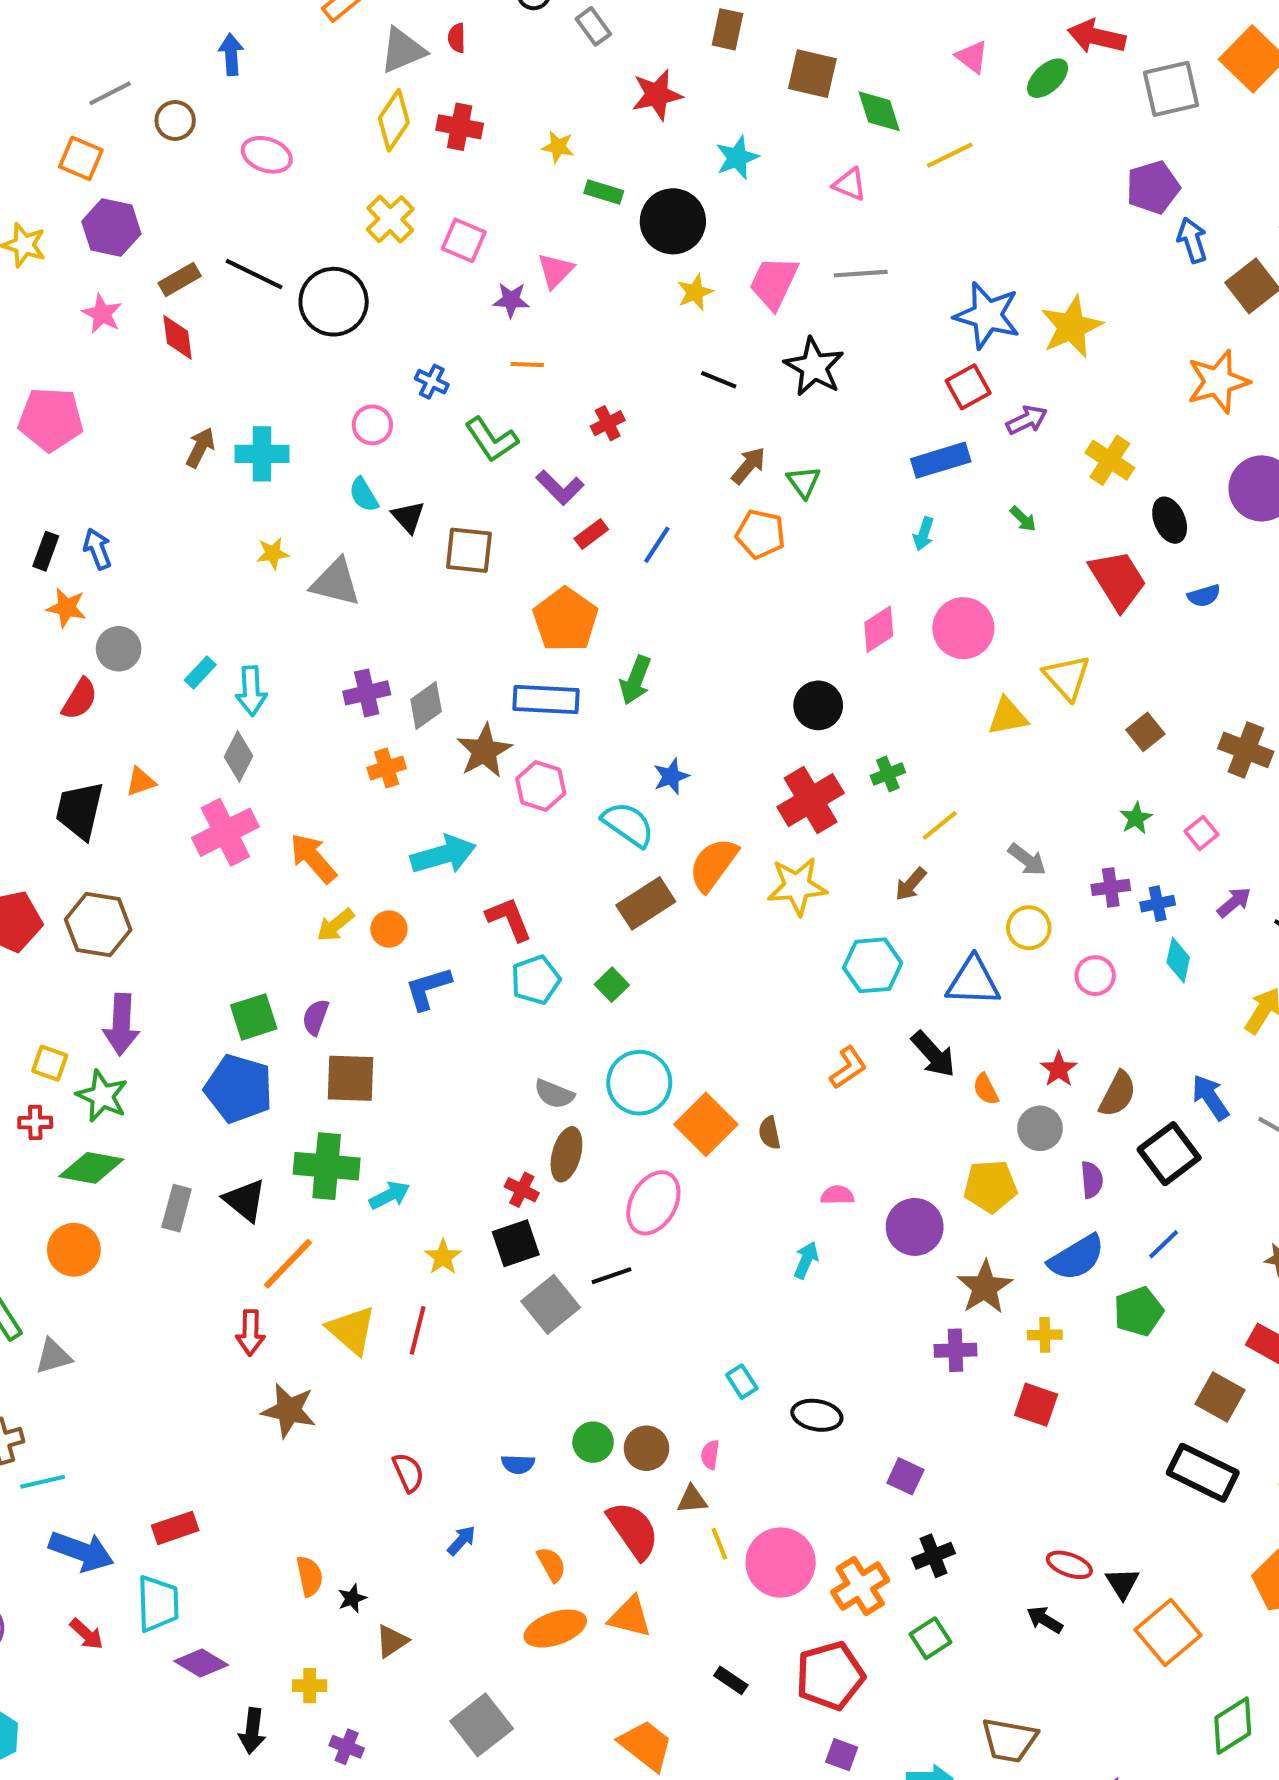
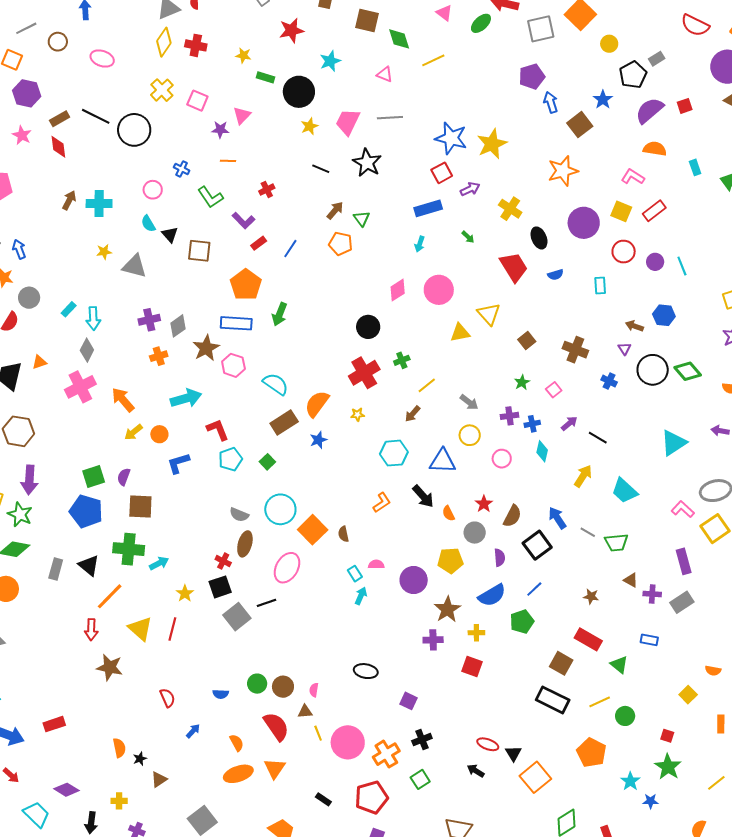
blue star: (671, 776) -> (318, 440), moved
yellow star: (797, 886) -> (357, 415), size x0.5
cyan rectangle: (742, 1382) -> (355, 574), moved
cyan trapezoid: (158, 1604) -> (36, 814), moved, turned -44
orange triangle: (630, 1617) -> (275, 768), turned 50

